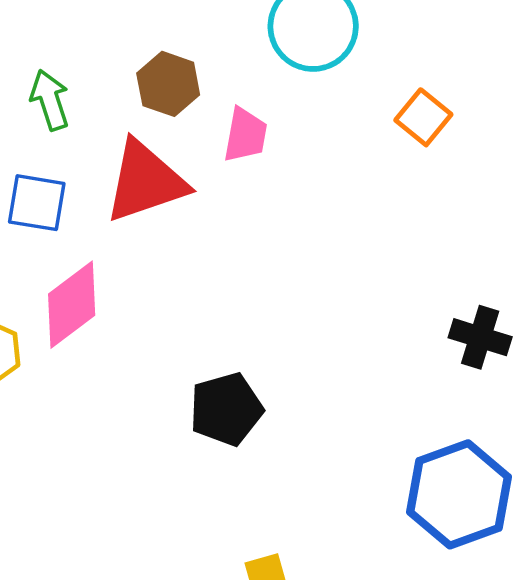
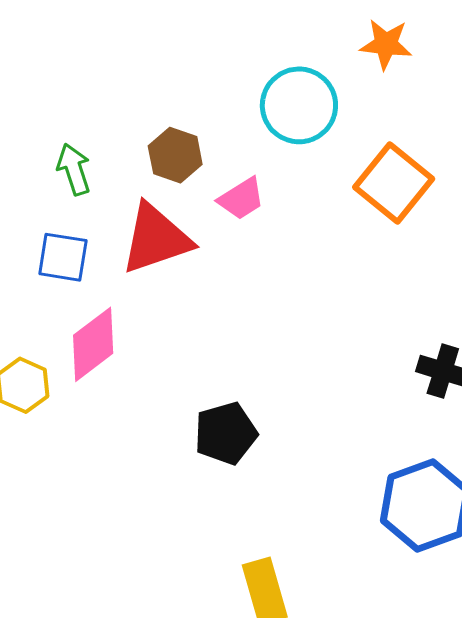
orange square: (423, 117) -> (394, 183), size x1.6
pink trapezoid: (245, 135) -> (241, 199), turned 48

